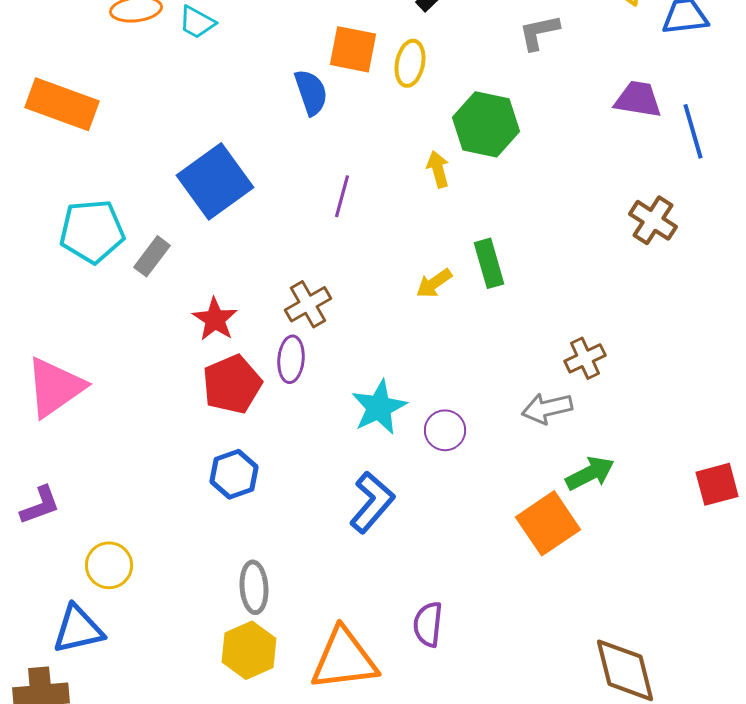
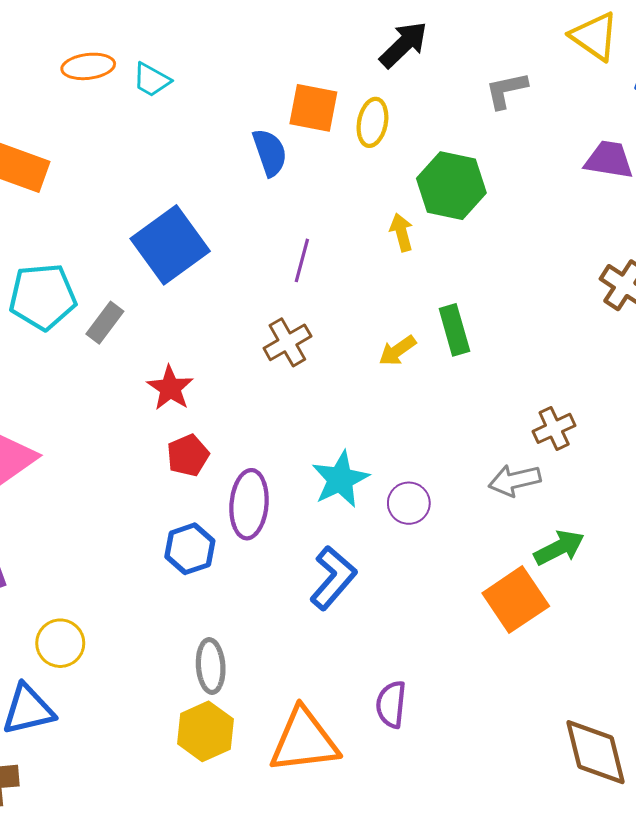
brown cross: (308, 304) -> (287, 342), moved
purple ellipse: (291, 359) -> (249, 504), moved, size x1.4
red pentagon: (232, 384) -> (188, 455), size x0.7

